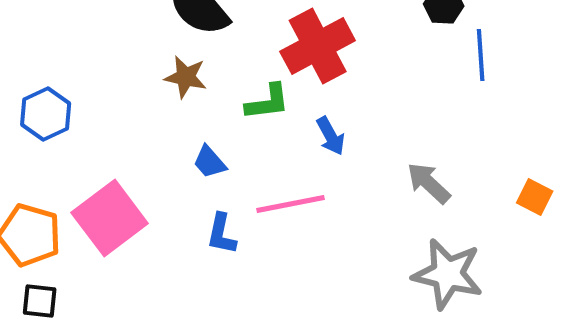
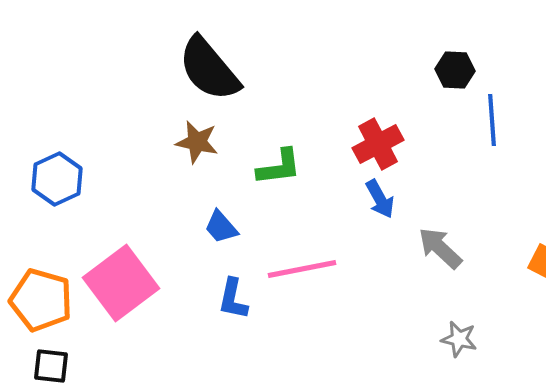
red cross: (318, 46) -> (378, 144), moved, size x0.7
blue arrow: (331, 136) -> (380, 199), moved
gray star: (448, 274) -> (459, 339), size x0.5

